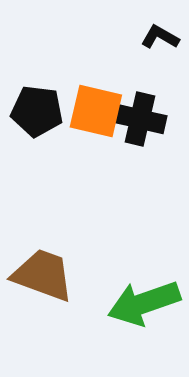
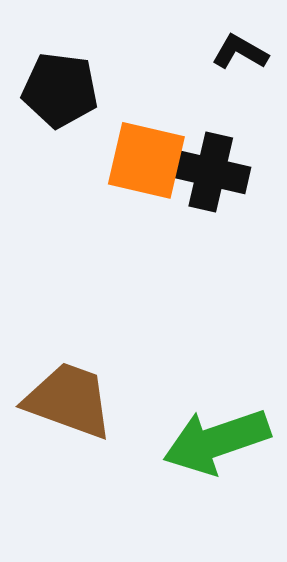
black pentagon: (37, 111) -> (60, 90), moved

